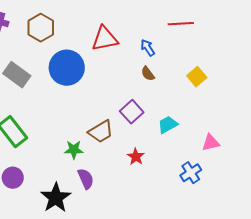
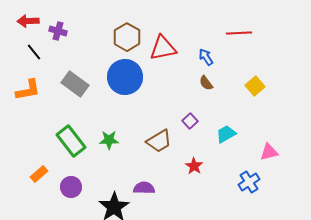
brown hexagon: (41, 28) -> (127, 37), moved
purple square: (132, 112) -> (190, 121), size x0.7
green star: (74, 150) -> (109, 140), moved
purple semicircle: (86, 179) -> (144, 188), turned -65

